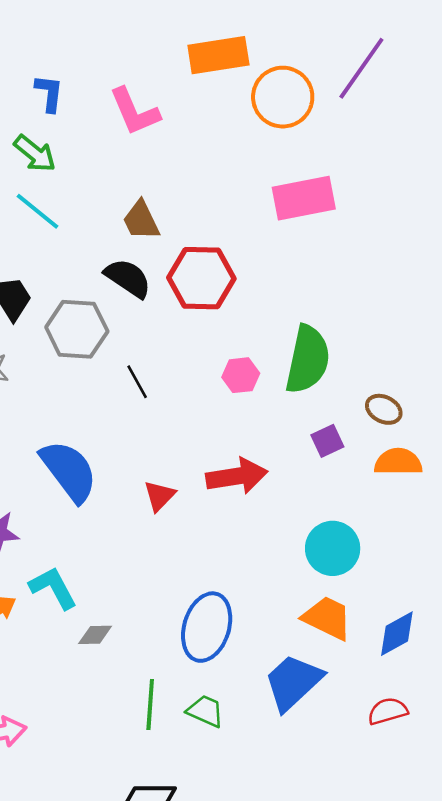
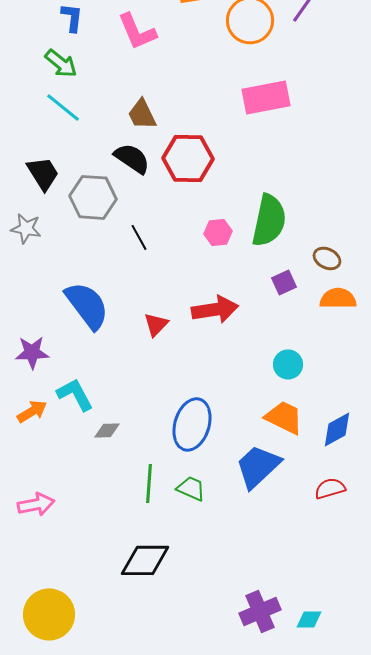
cyan circle: (333, 548) -> (288, 364), size x0.7

